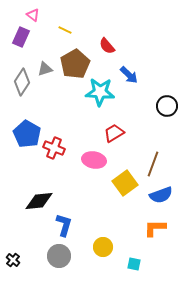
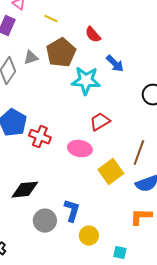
blue L-shape: (64, 225) -> (72, 211), moved
gray circle: (59, 256) -> (45, 221), moved

